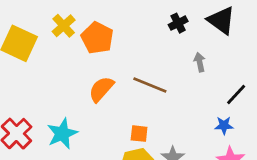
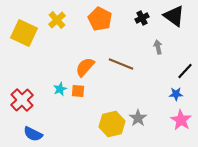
orange pentagon: (97, 38) -> (100, 19), moved
cyan star: (62, 134) -> (60, 89), moved, size x0.6
orange square: (139, 134) -> (78, 91), moved

